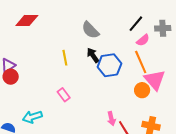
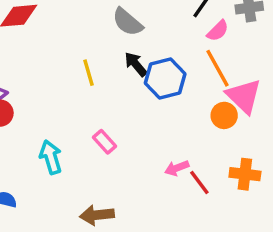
pink rectangle: (64, 95) -> (105, 142), moved
cyan arrow: (32, 117) -> (51, 157), moved, turned 96
pink arrow: (111, 118) -> (177, 168), turned 88

